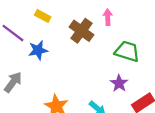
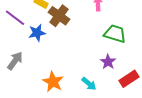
brown cross: (81, 31) -> (59, 16), moved

